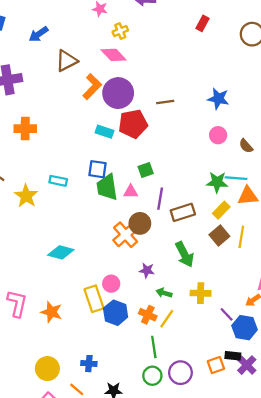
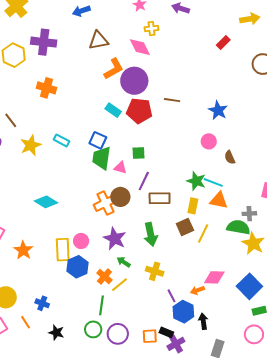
yellow rectangle: (221, 210) -> (193, 206), turned -49
purple star: (147, 270) -> (115, 239), size x1.6

